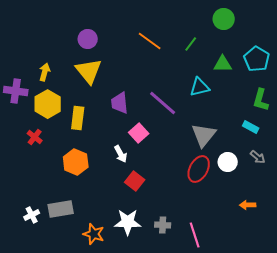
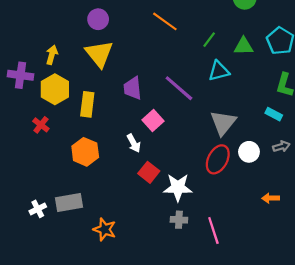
green line: (191, 44) -> (209, 40), moved
gray arrow: (258, 157) -> (281, 146), turned -56
white star: (128, 222) -> (178, 187), moved

